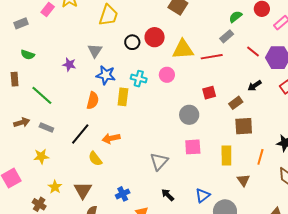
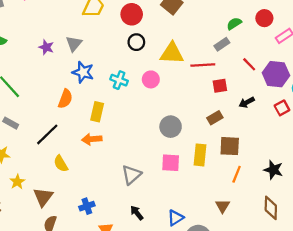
red circle: (155, 37) -> (132, 14), moved
black circle: (132, 42) -> (136, 42), moved
purple star: (69, 64) -> (46, 47), moved
red square: (209, 93) -> (220, 86), moved
yellow rectangle: (123, 97) -> (97, 112), moved
brown rectangle: (236, 103) -> (215, 118), moved
orange arrow: (111, 138) -> (92, 139), moved
yellow rectangle: (226, 155) -> (200, 155), moved
orange line: (260, 157) -> (237, 174), moved
yellow star: (55, 187) -> (17, 182), moved

